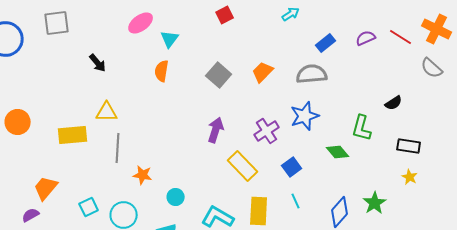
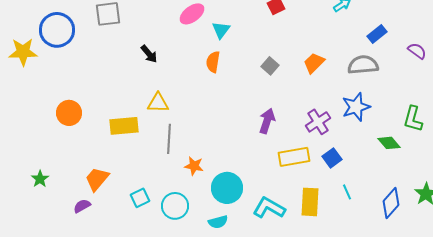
purple semicircle: (366, 38) -> (417, 51), moved, turned 60
gray square: (219, 75) -> (270, 66), size x0.7
yellow rectangle: (243, 166) -> (294, 157), turned -56
blue square: (292, 167) -> (332, 158), moved
cyan circle: (176, 197) -> (227, 188), size x1.8

